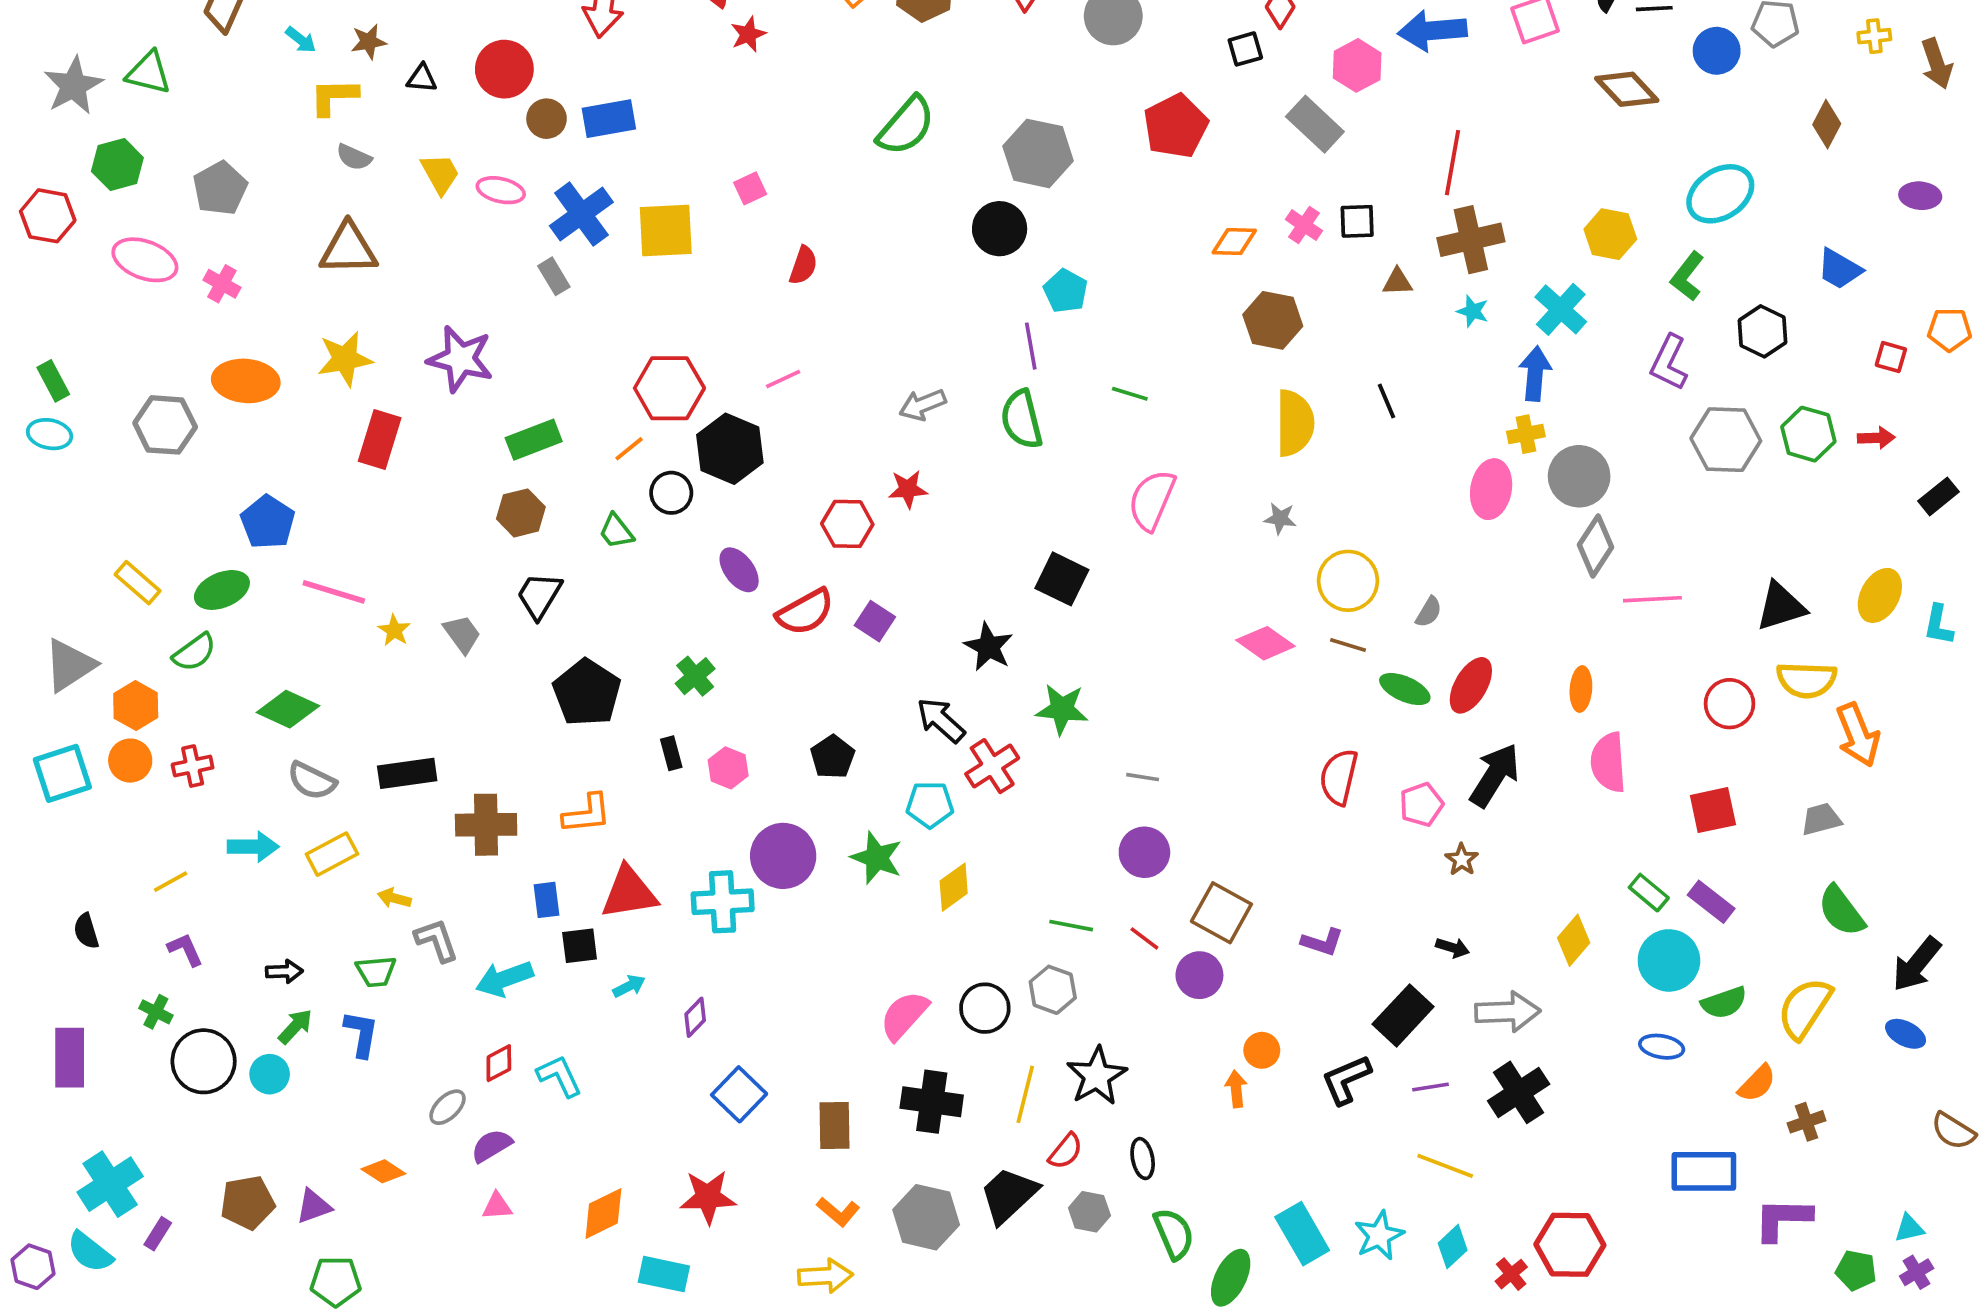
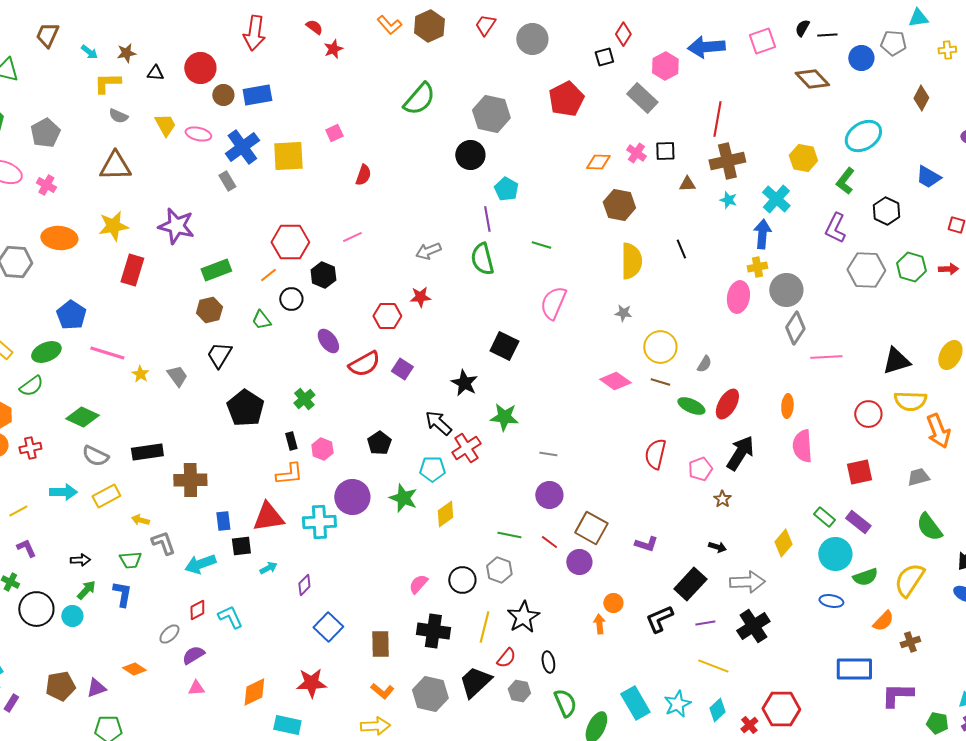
black hexagon: (730, 449) -> (323, 275), size x0.7
orange L-shape: (587, 814) -> (289, 474), moved
pink semicircle: (904, 1015) -> (418, 584), size x0.7

